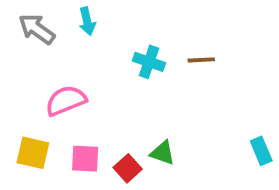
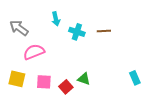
cyan arrow: (87, 21) -> (56, 19), moved
gray arrow: (37, 29) -> (19, 28), moved

